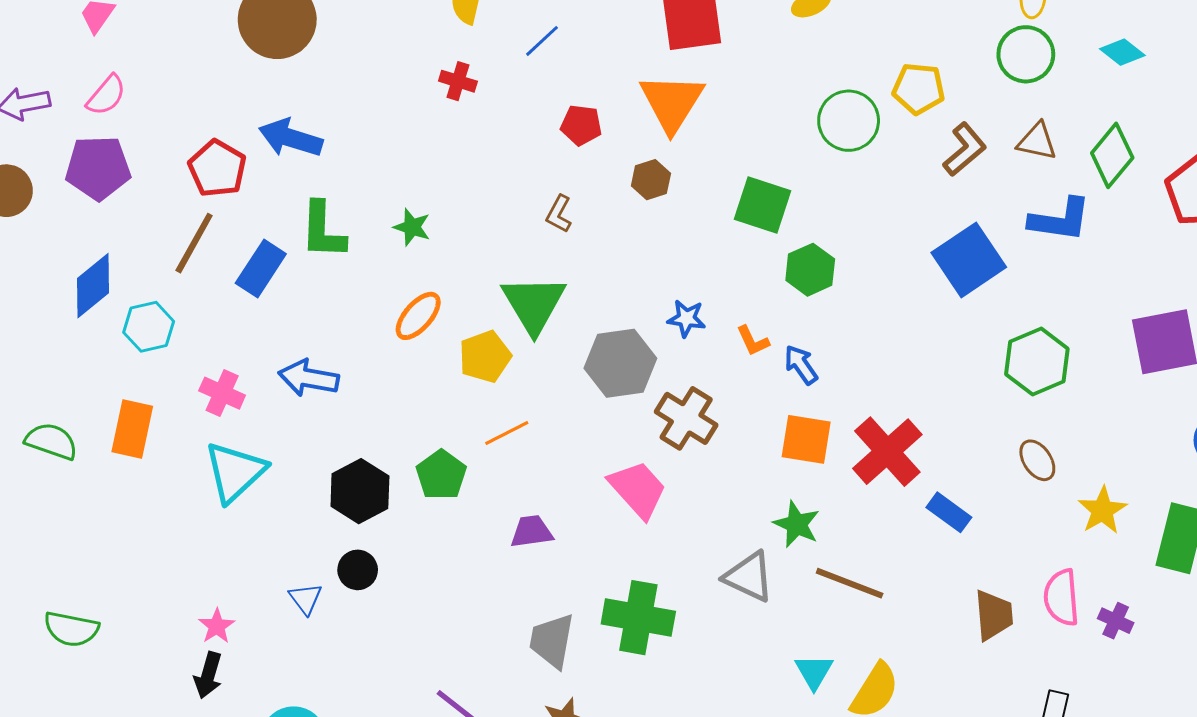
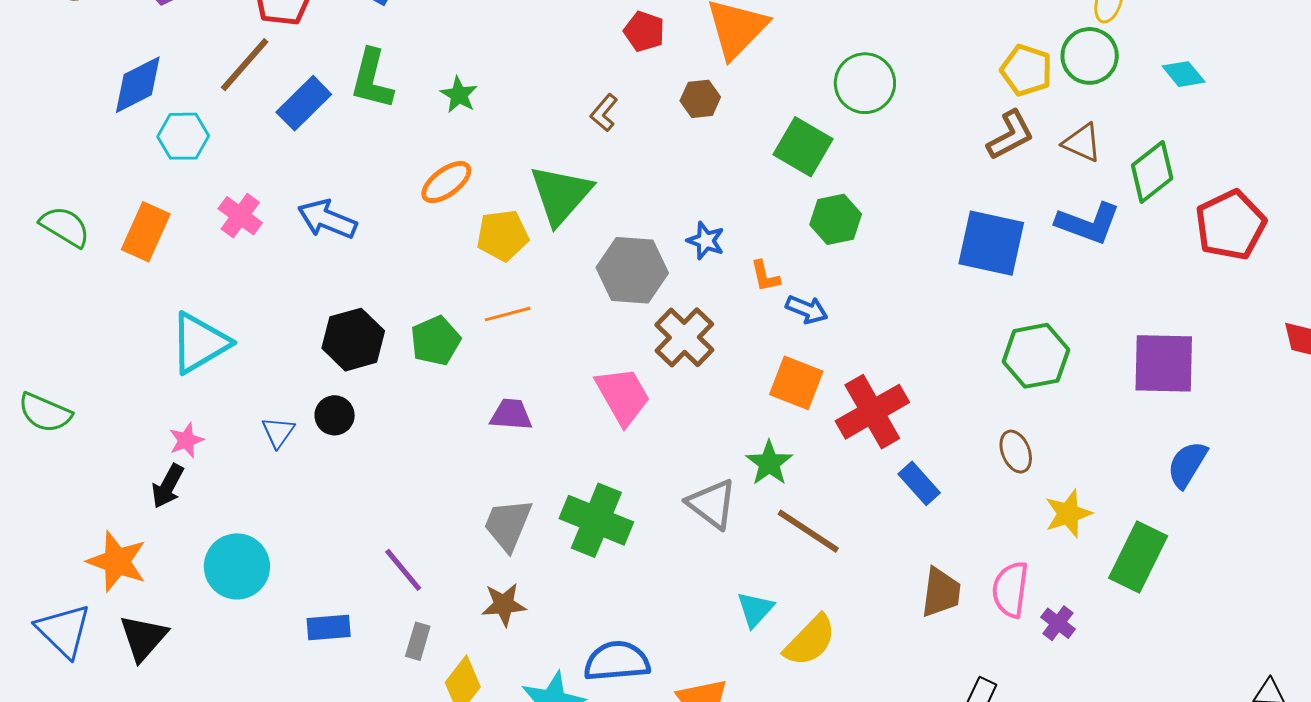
yellow pentagon: (919, 89) -> (1026, 70), moved
green circle: (849, 121) -> (865, 83), moved
blue square: (969, 260) -> (991, 243), turned 34
blue arrow: (801, 365) -> (807, 309), turned 135
cyan triangle: (235, 472) -> (200, 343), moved

